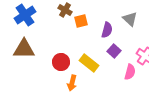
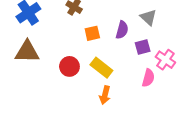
orange square: (81, 21) -> (92, 33), moved
purple square: (114, 51) -> (143, 47), moved, turned 32
orange arrow: (72, 83) -> (105, 95), moved

